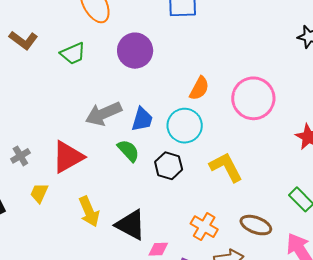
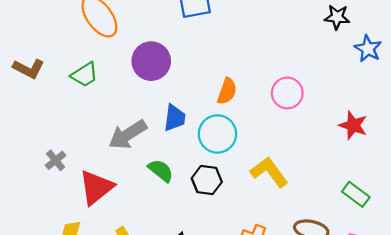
pink circle: (253, 98) -> (287, 93), size x0.7
blue trapezoid: (142, 119) -> (175, 118), moved
gray cross: (20, 156) -> (56, 160), moved

